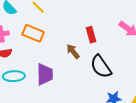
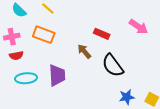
red rectangle: (91, 35) -> (102, 34), turned -49

